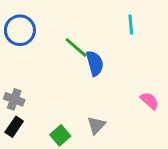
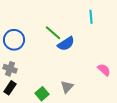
blue circle: (20, 30) -> (14, 40), moved
blue semicircle: (95, 63) -> (66, 44), turned 72

